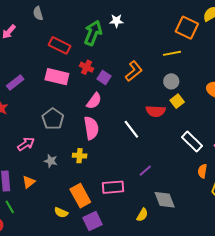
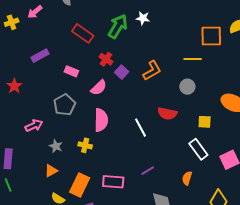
orange square: (187, 28) -> (211, 36), turned -35
pink rectangle: (57, 77) -> (71, 71), moved, size x0.6
purple rectangle: (15, 82) -> (40, 56), moved
pink semicircle: (94, 101) -> (99, 88), moved
yellow square: (177, 101) -> (205, 122), moved, turned 32
orange semicircle: (202, 171) -> (187, 178), moved
orange triangle: (29, 182) -> (51, 171), moved
orange rectangle: (80, 196) -> (80, 185), turned 45

